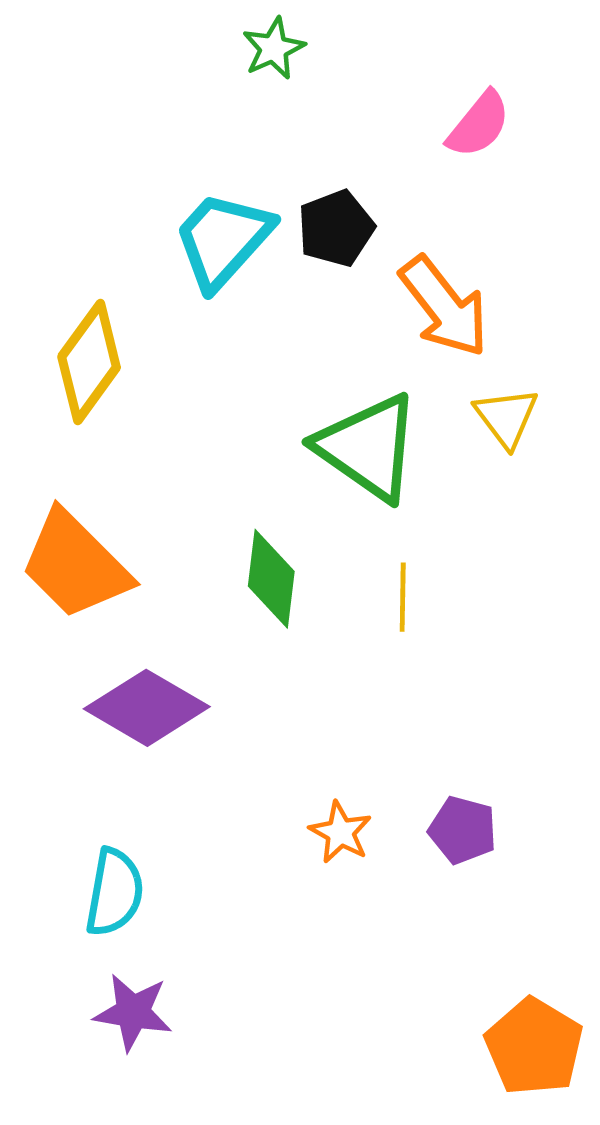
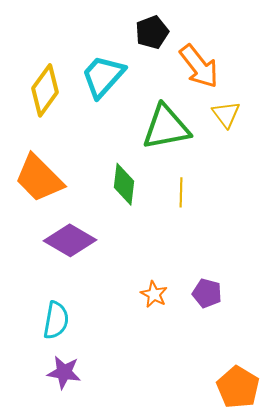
cyan trapezoid: (223, 240) -> (103, 76), moved
green triangle: (368, 447) -> (166, 127), turned -46

